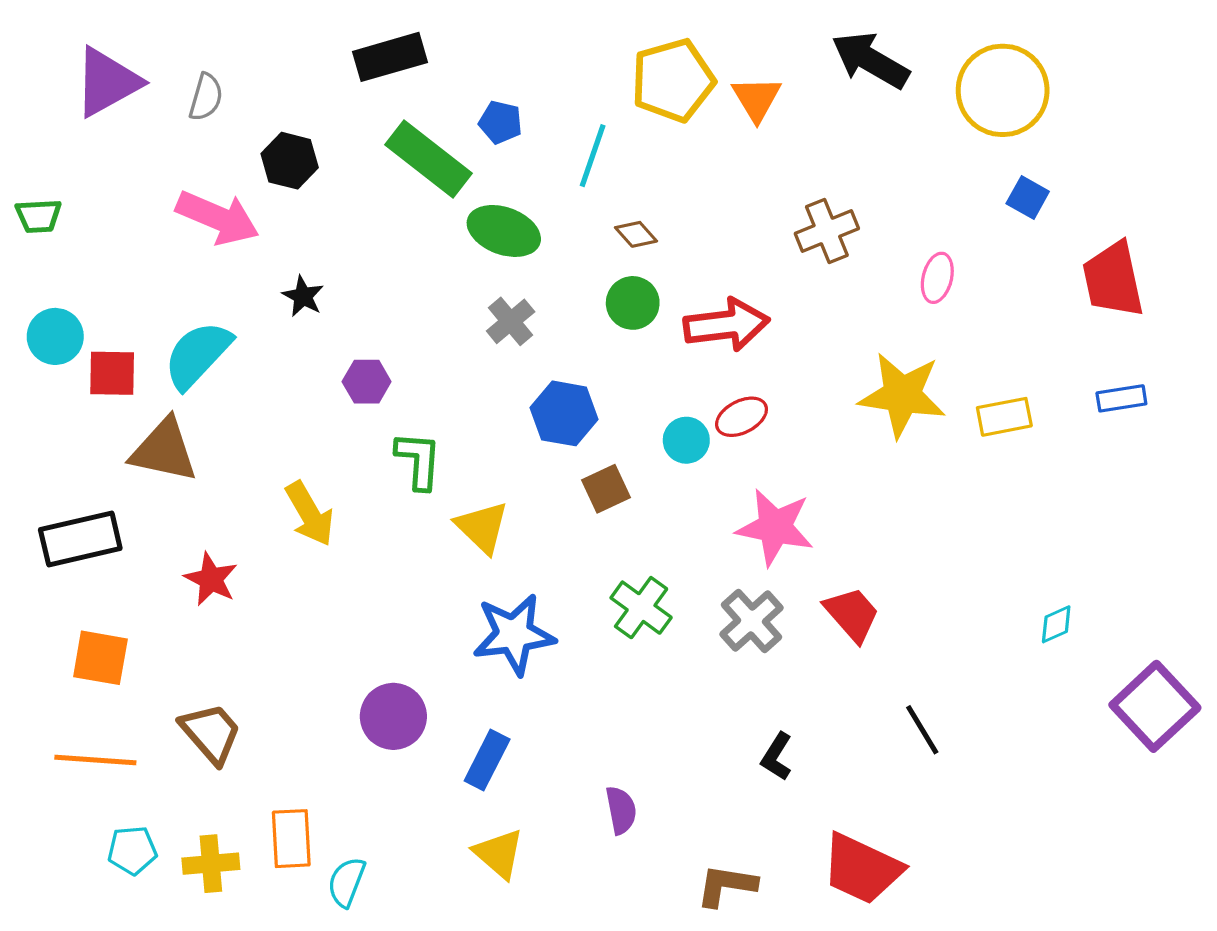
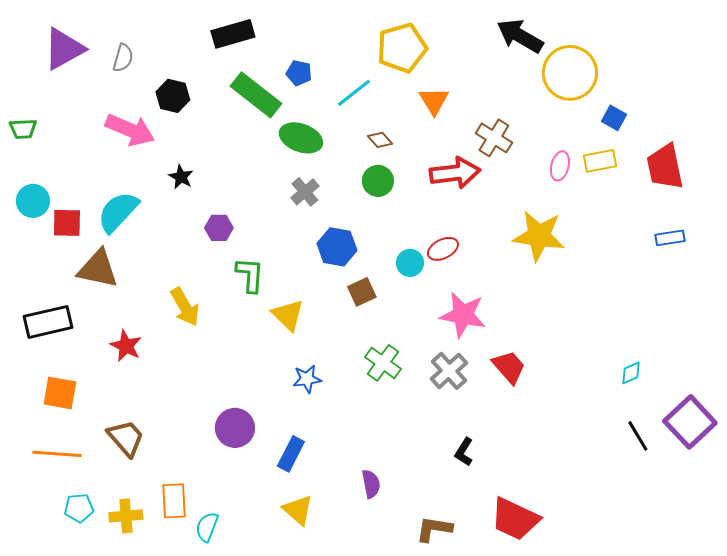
yellow circle: (1003, 90) -> (570, 73), moved
orange triangle: (757, 99) -> (434, 101), moved
cyan line: (593, 156) -> (354, 93), turned 33
brown cross: (827, 231) -> (494, 138), turned -36
red arrow: (726, 325) -> (455, 173), moved
yellow rectangle: (1004, 417) -> (600, 161), moved
blue star: (514, 634) -> (307, 379), size x0.6
black line: (922, 730) -> (638, 436), moved

